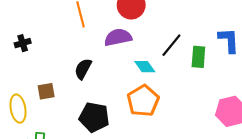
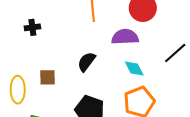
cyan diamond: (145, 67) -> (134, 68), moved

